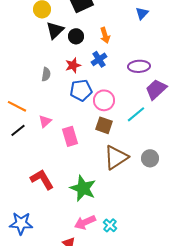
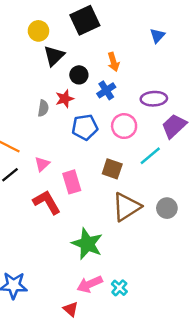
black circle: (76, 36) -> (79, 75), moved
red star: (73, 65) -> (65, 99), moved
pink circle: (104, 100) -> (124, 126), moved
red L-shape: (42, 179) -> (47, 202), moved

